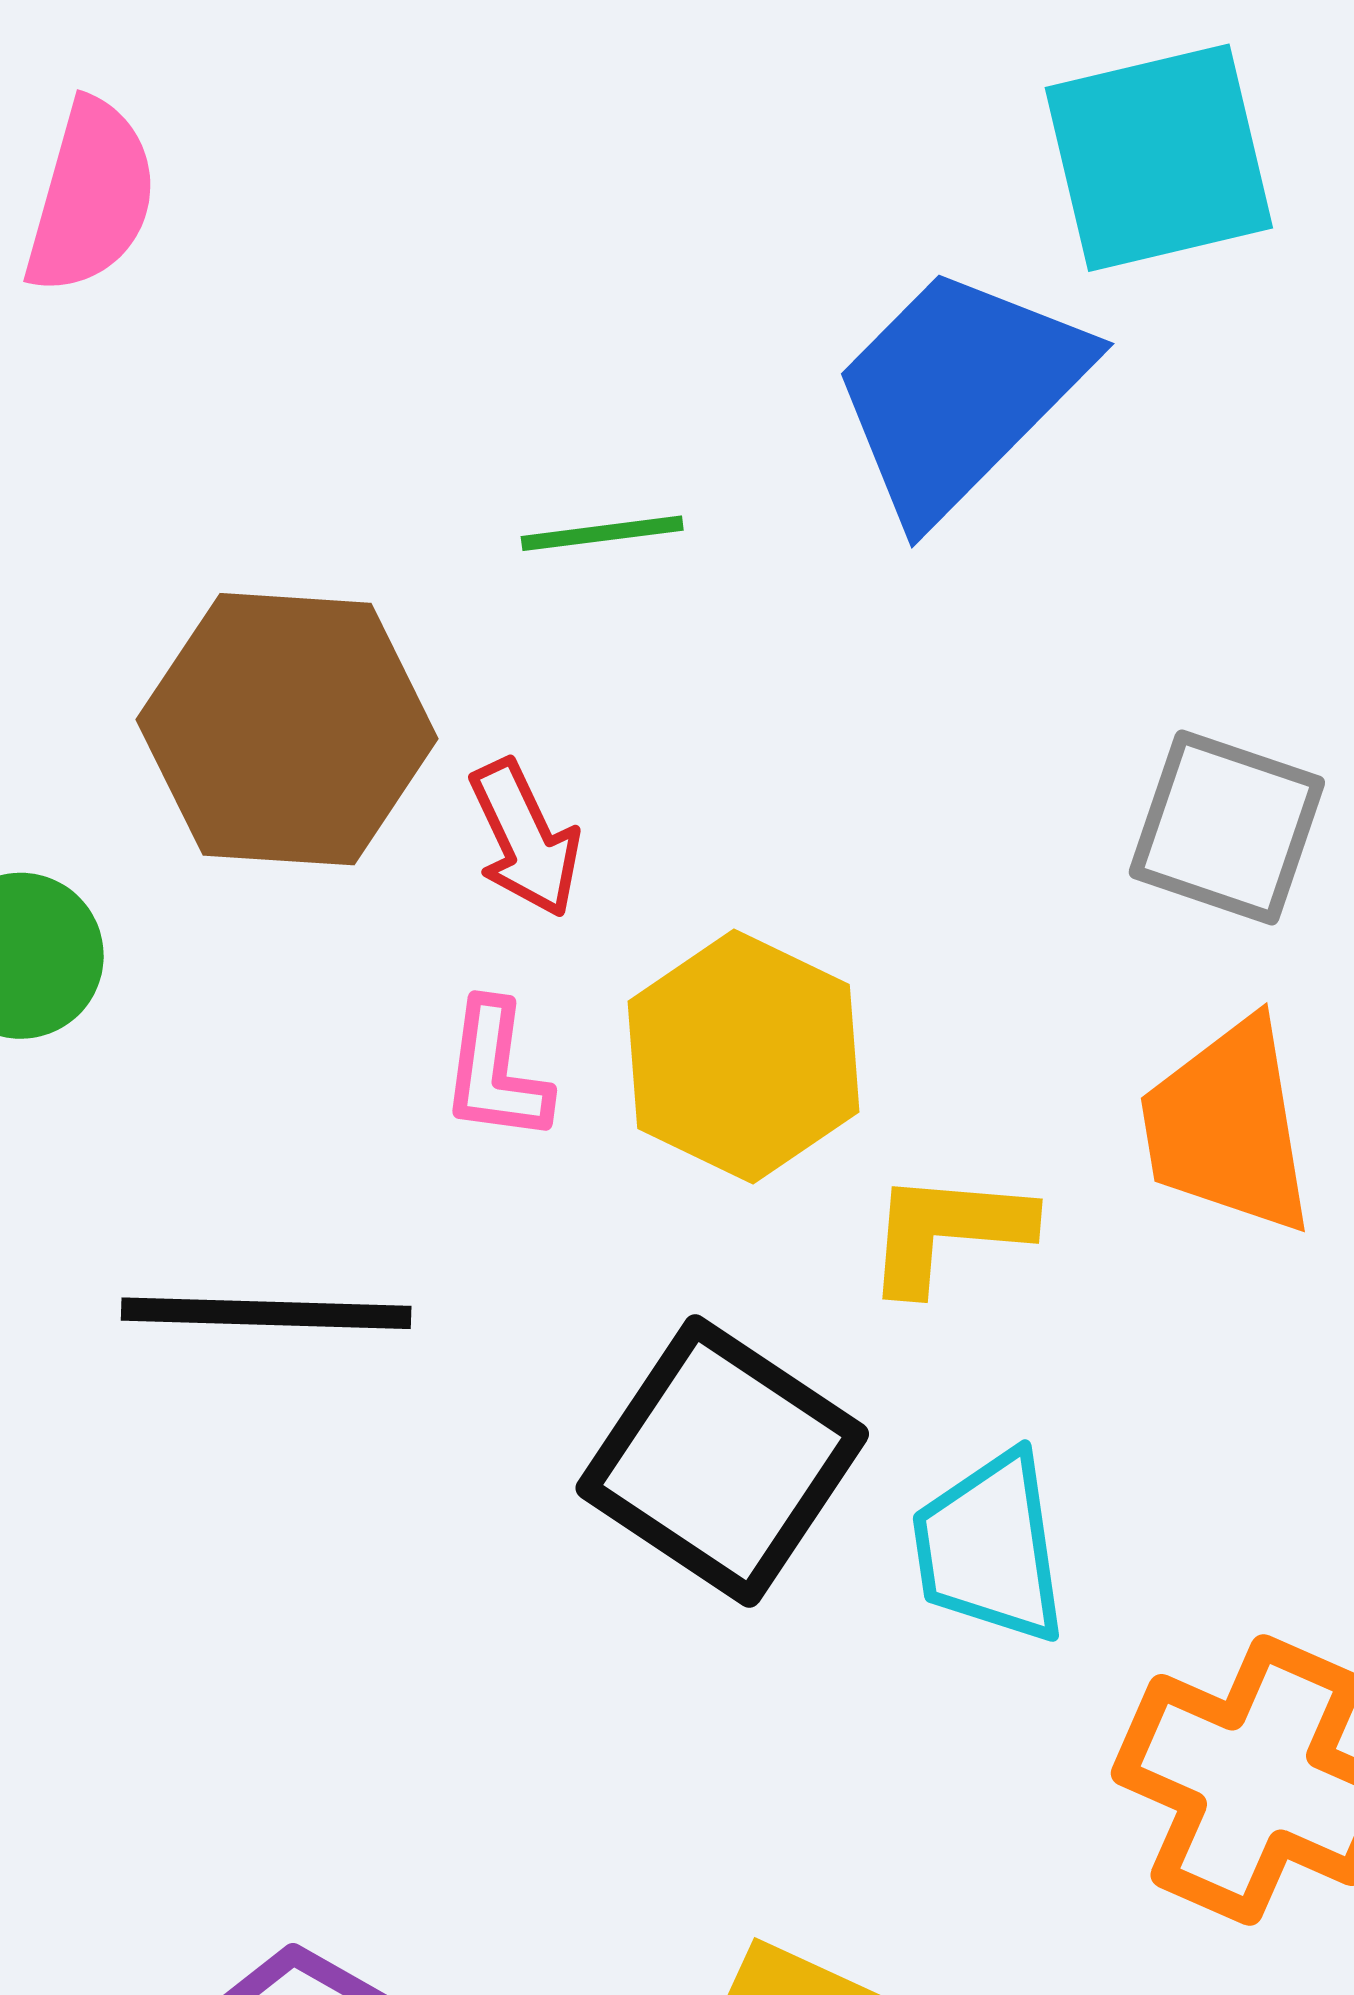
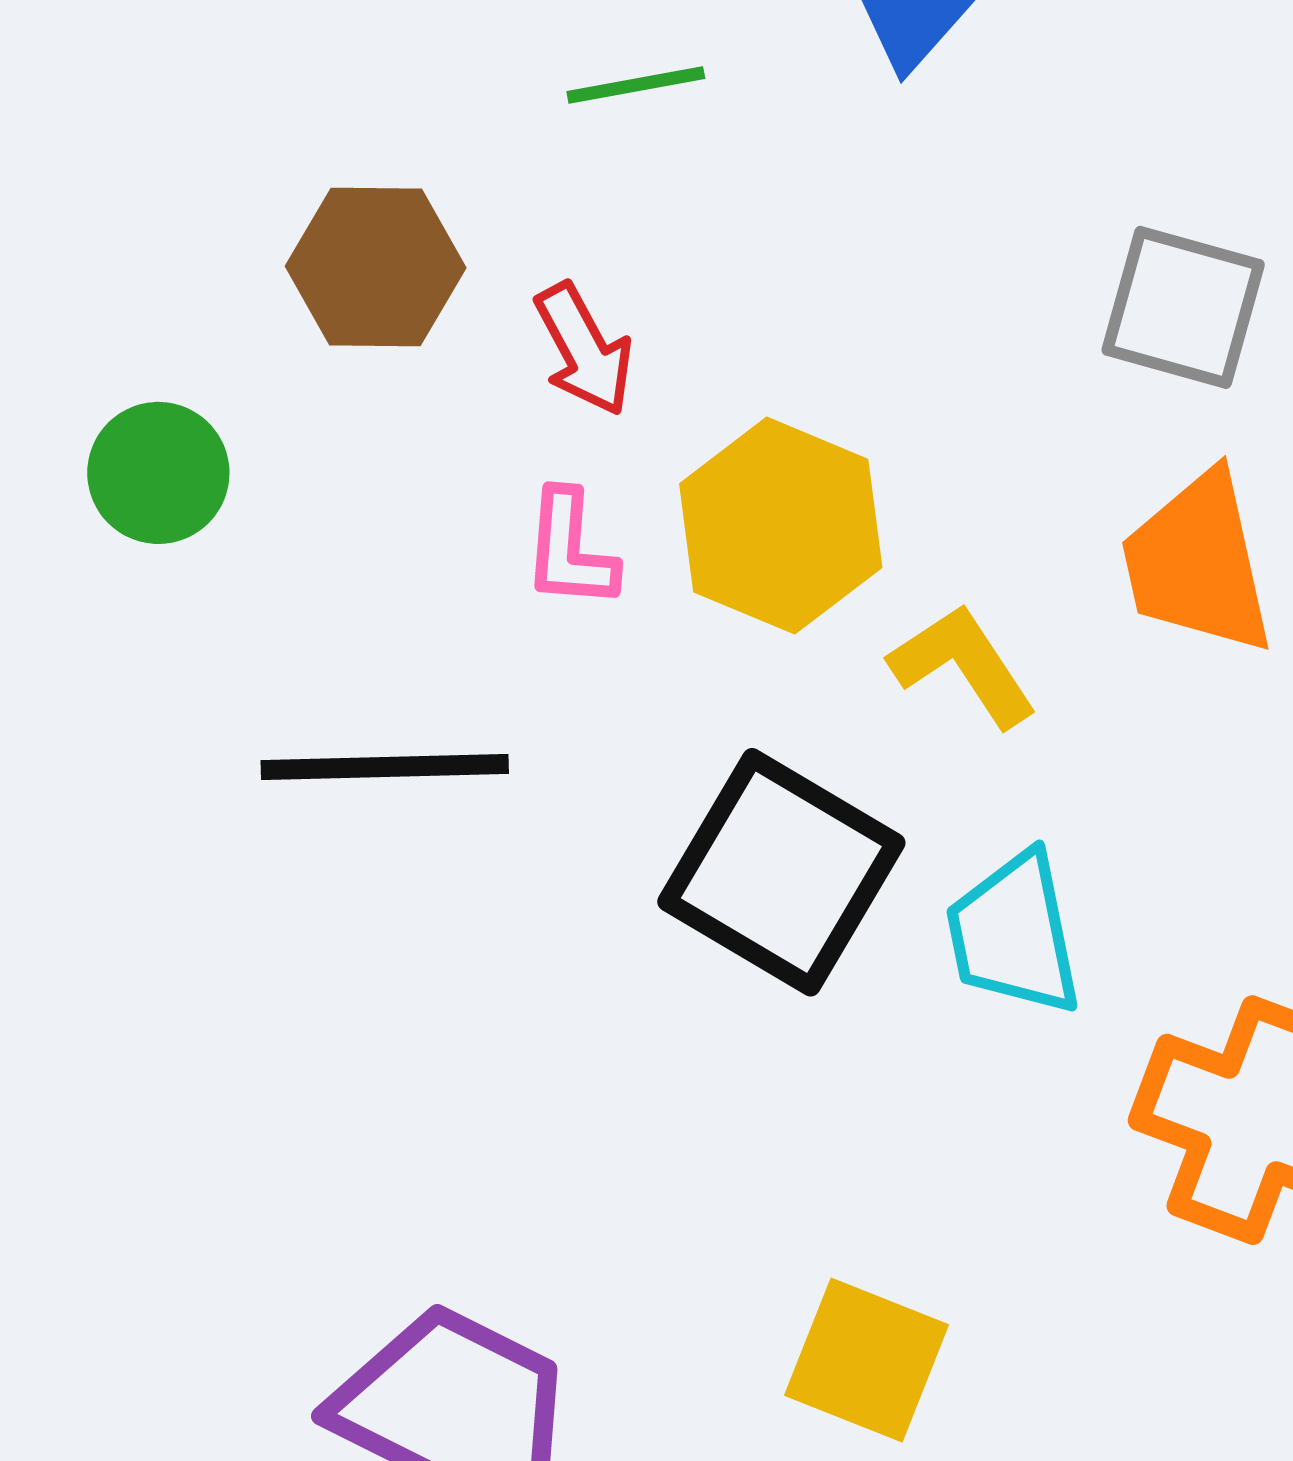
brown hexagon: (287, 729) -> (376, 267), size x0.7
yellow L-shape: (947, 1231) -> (963, 665), turned 55

